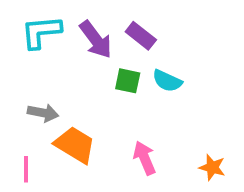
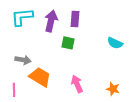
purple rectangle: (141, 36) -> (75, 19), turned 56
purple arrow: (96, 39) -> (51, 21), turned -130
cyan semicircle: (167, 81) -> (115, 43), moved

